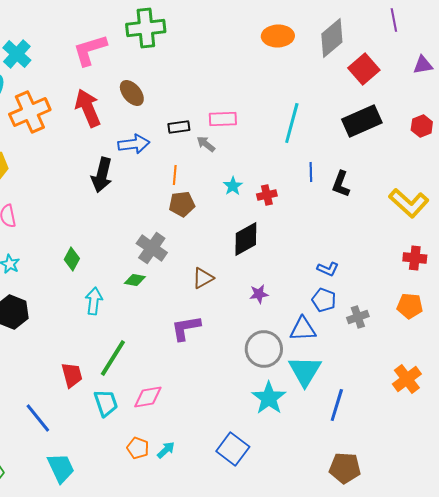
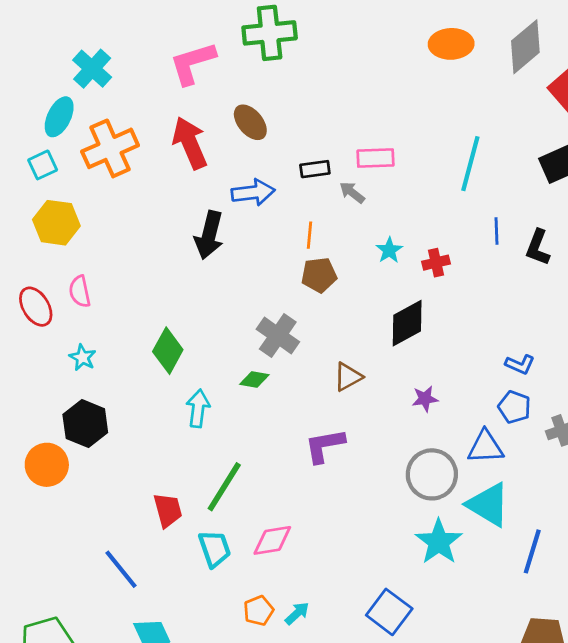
green diamond: (72, 259) -> (168, 351), size x1.4
cyan triangle: (305, 371) -> (488, 505), turned -30
orange pentagon: (138, 448) -> (259, 611), turned 30

